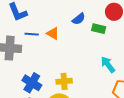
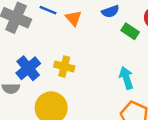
yellow cross: (64, 81) -> (64, 66), moved

